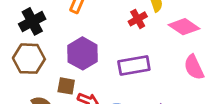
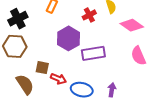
red cross: (138, 19) -> (89, 15), moved
purple hexagon: (83, 53) -> (69, 38), moved

